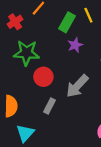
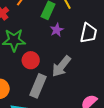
gray rectangle: (49, 106) -> (38, 86), size x1.6

